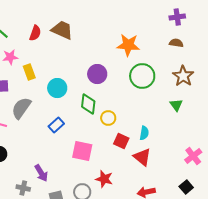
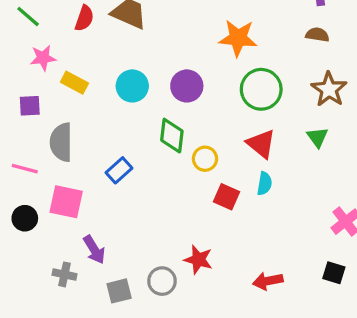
yellow rectangle: (29, 72) -> (74, 83), turned -42
cyan circle: (57, 88) -> (132, 86), moved
gray semicircle: (21, 108) -> (61, 142), turned -35
pink square: (82, 151) -> (66, 202), moved
red triangle: (142, 157) -> (261, 144), moved
black square: (186, 187) -> (334, 273), turned -32

